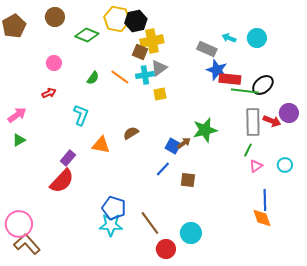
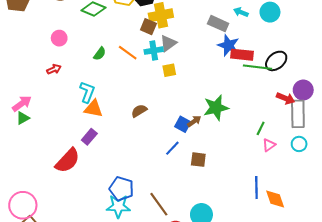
pink arrow: (17, 115) -> (22, 103), moved
gray rectangle: (253, 122) -> (298, 114), moved
orange triangle: (101, 145) -> (93, 109), moved
purple rectangle: (68, 158) -> (89, 137), moved
blue line: (265, 200) -> (256, 188), moved

